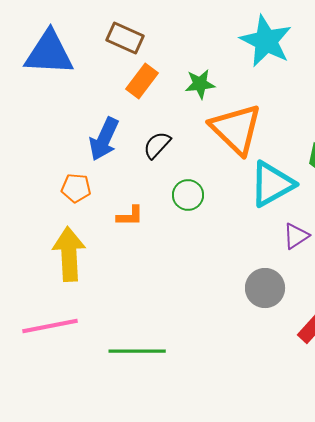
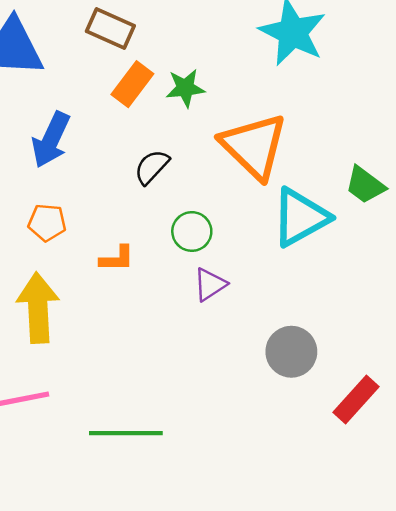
green star: (200, 84) -> (185, 88), moved
blue arrow: (104, 139) -> (51, 140), moved
purple triangle: (296, 236) -> (210, 284), moved

